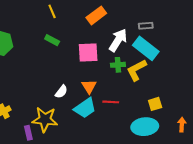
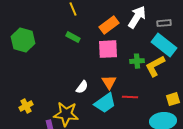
orange rectangle: (96, 15) -> (109, 25), moved
white arrow: (118, 40) -> (137, 17), moved

